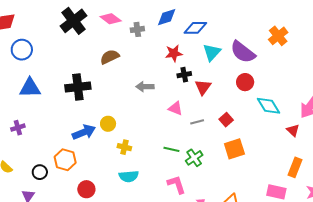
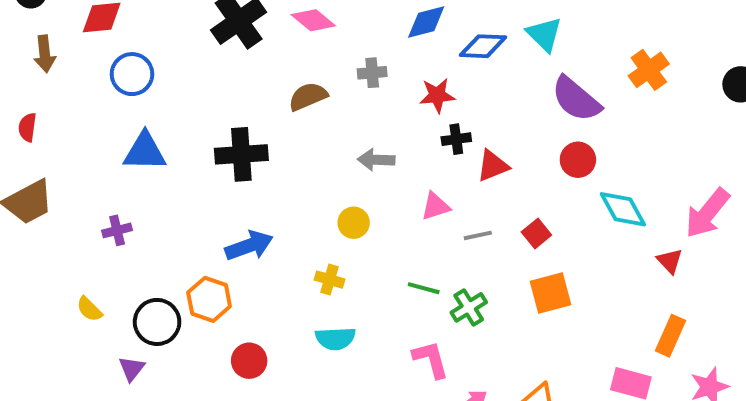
gray cross: (137, 29) -> (372, 73), moved
cyan triangle: (212, 52) -> (544, 34), moved, turned -30
red triangle: (203, 87) -> (493, 166), turned 30
pink triangle: (175, 108) -> (435, 206), turned -42
yellow circle: (108, 124) -> (354, 223), moved
black circle: (40, 172) -> (157, 322), size x1.5

